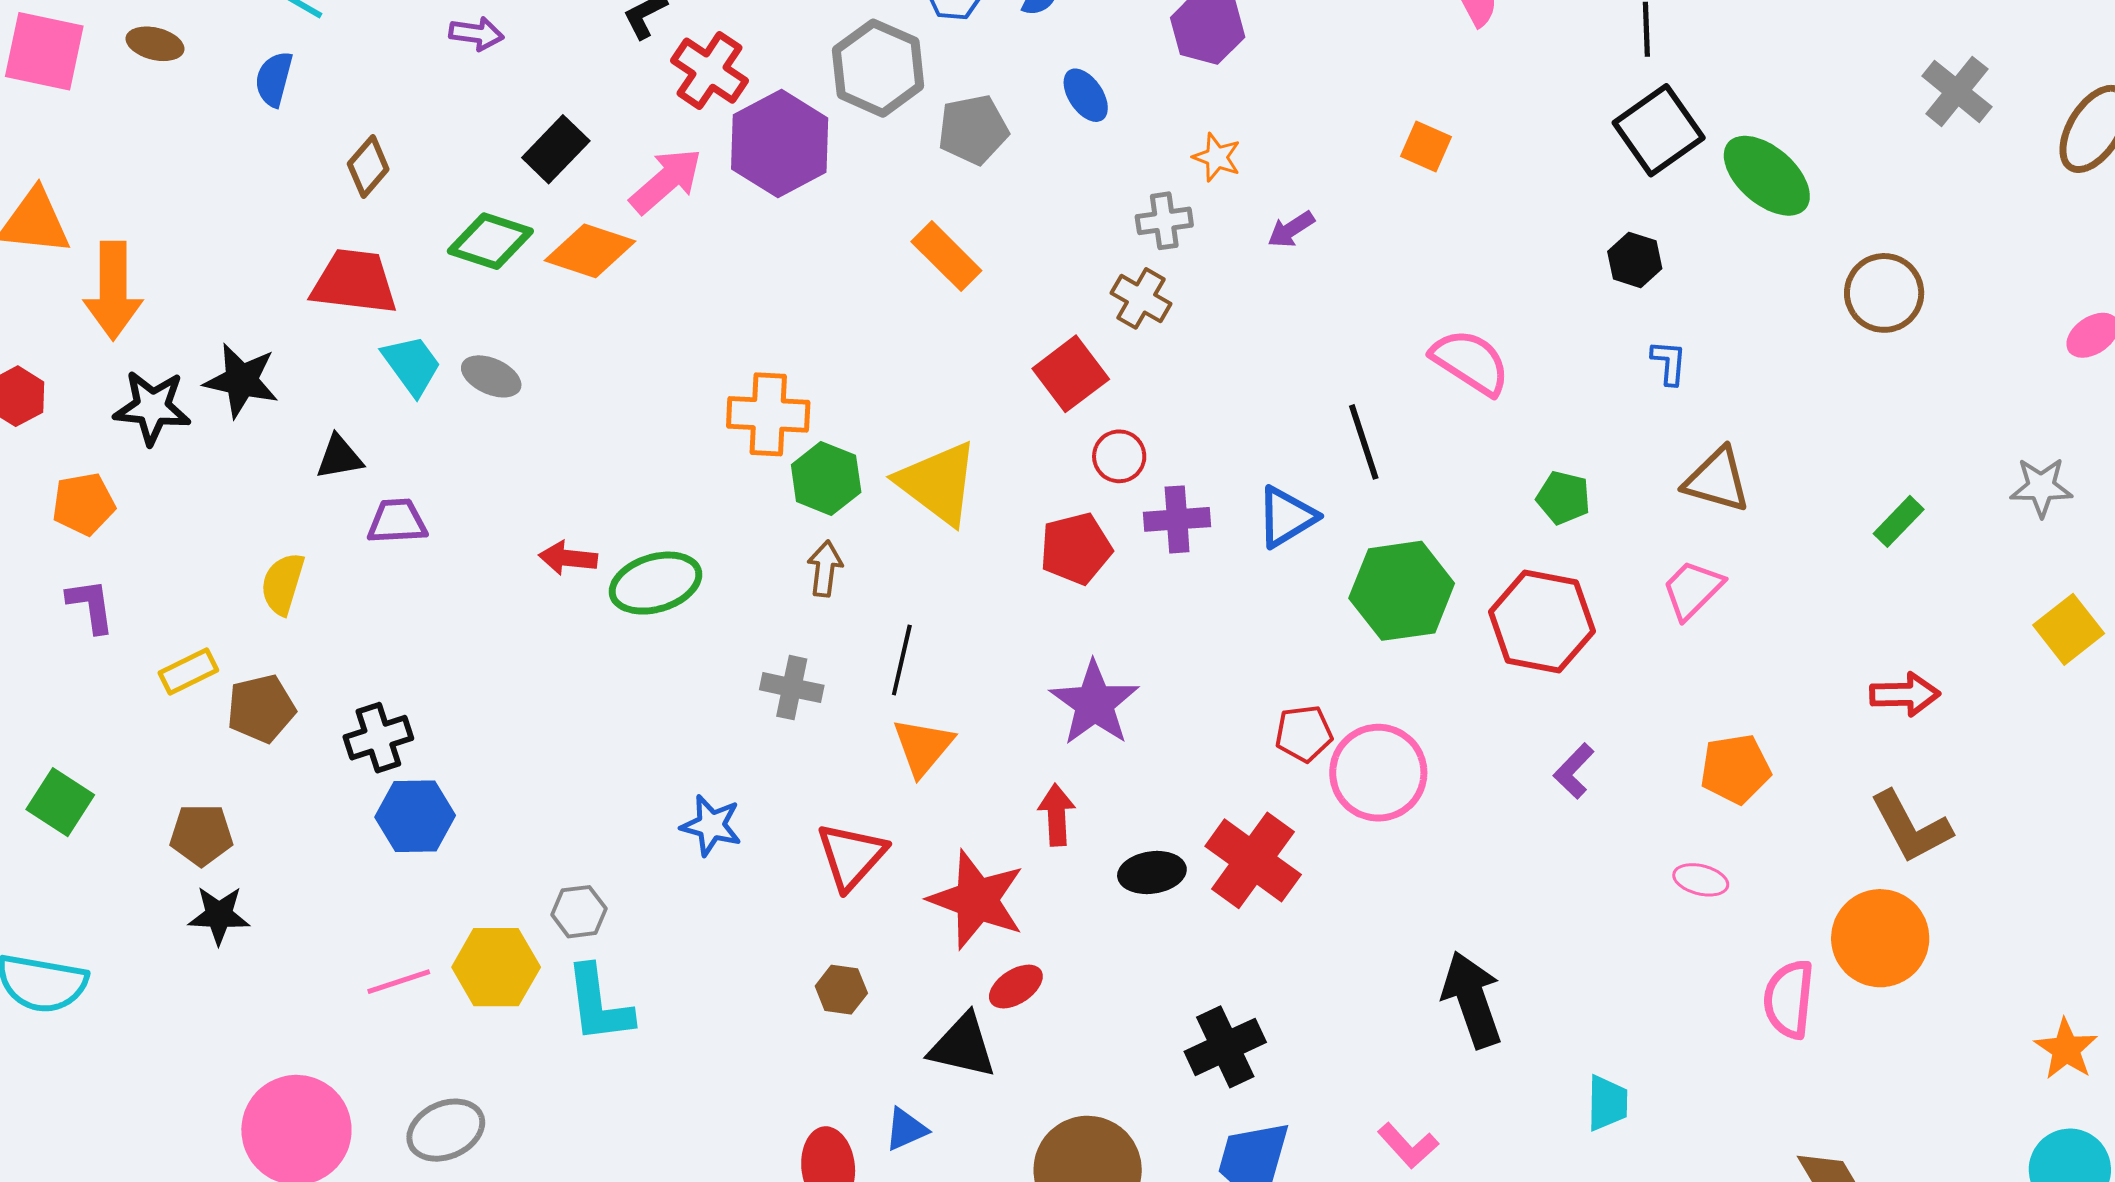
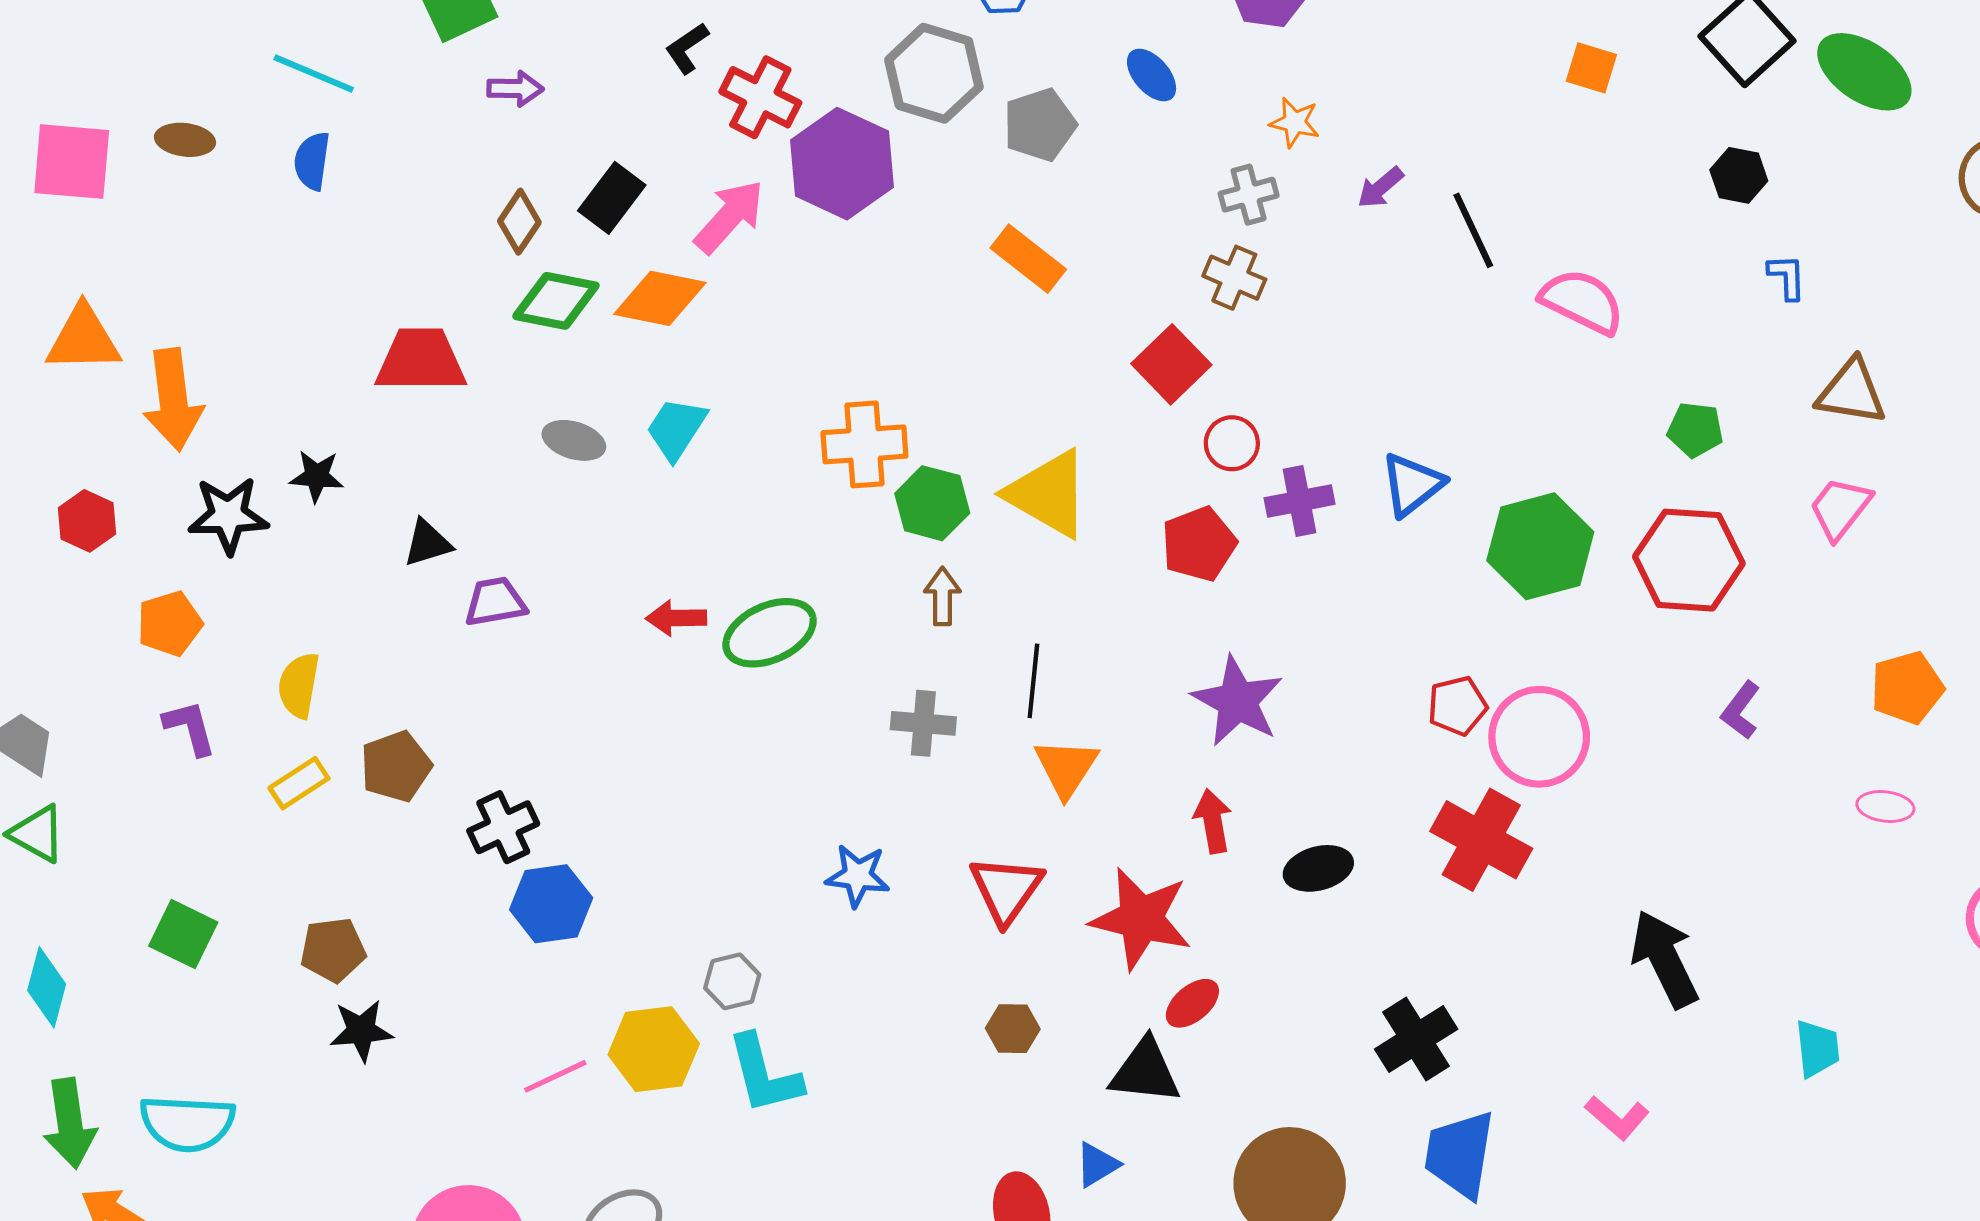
orange square: (1426, 146) -> (1591, 68), moved
brown diamond: (368, 167) -> (519, 222), moved
cyan trapezoid: (412, 365) -> (676, 429), moved, turned -104
black star: (241, 380) -> (317, 476), size x0.7
black line: (1364, 442) -> (1473, 230), moved
yellow semicircle: (283, 584) -> (299, 685), moved
brown pentagon: (261, 709) -> (396, 766), moved
red cross: (1253, 860) -> (1481, 840), moved

